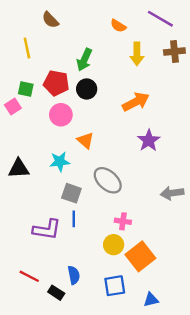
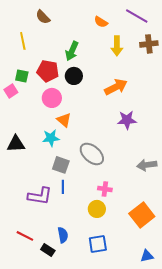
orange triangle: (85, 140) -> (64, 120), moved
purple star: (149, 140) -> (127, 120), turned 30
orange square: (140, 256) -> (142, 215), moved
blue triangle: (151, 300) -> (147, 256), moved

